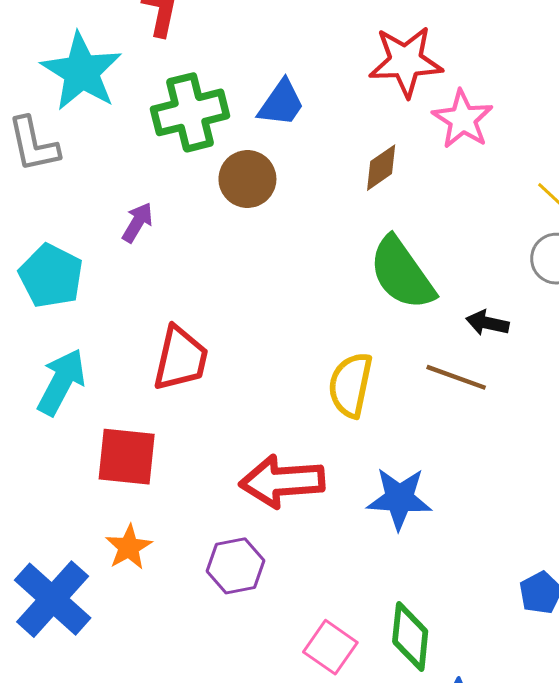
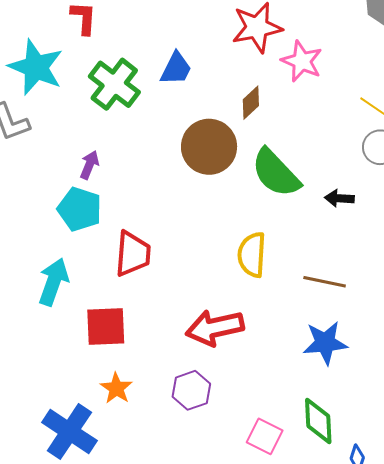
green cross: (190, 112) -> (114, 84), turned -30
brown circle: (247, 179) -> (209, 147), moved, size x1.4
cyan pentagon: (51, 276) -> (80, 209), moved
brown line: (456, 377) -> (325, 282), moved
blue star: (399, 498) -> (325, 343), moved

